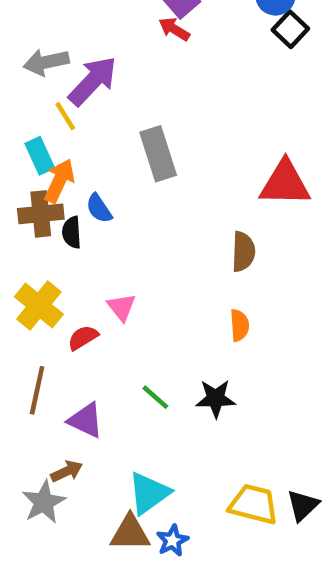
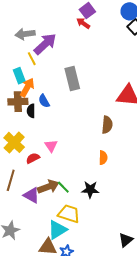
brown arrow: (67, 471) -> (48, 187), moved, size x1.5
yellow trapezoid: (254, 504) -> (69, 214), moved

